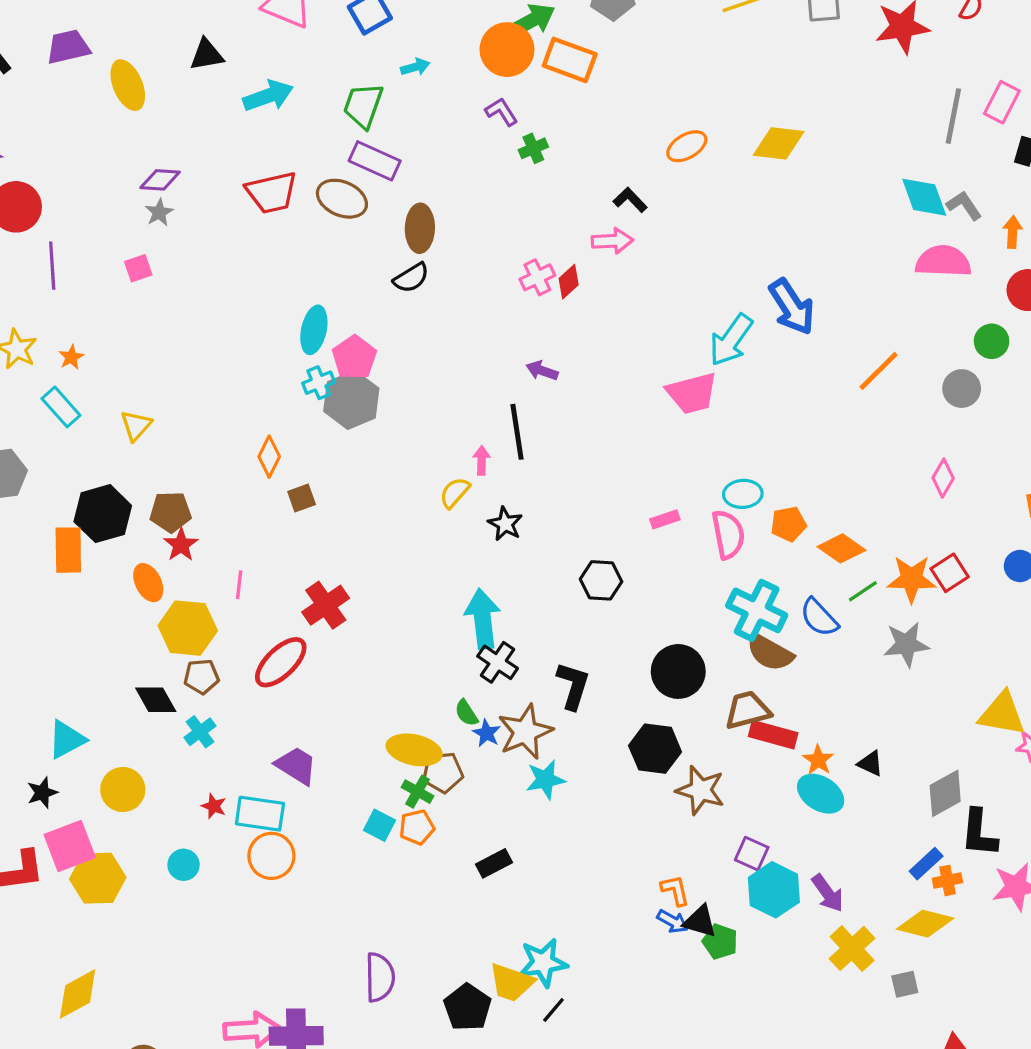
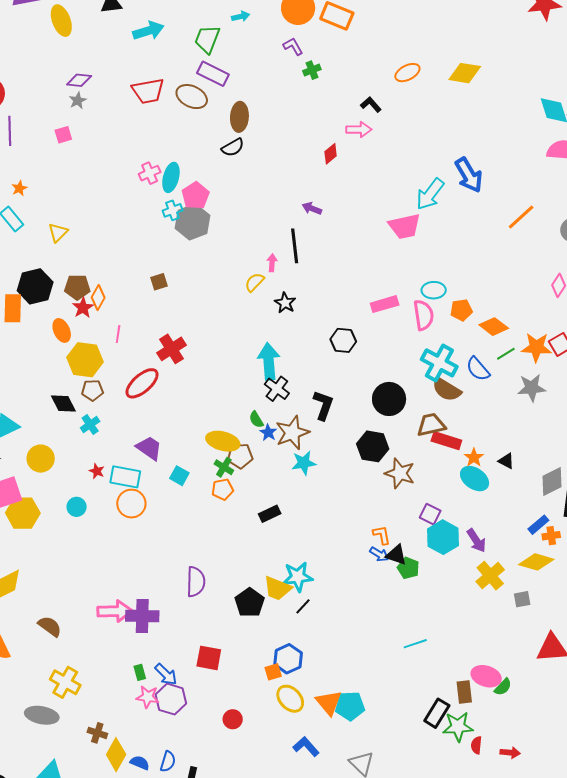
pink cross: (537, 277) -> (150, 173), moved
orange diamond: (269, 457) -> (98, 297), moved
pink rectangle: (665, 519) -> (385, 304), size x1.5
cyan square: (379, 825) -> (179, 476), moved

